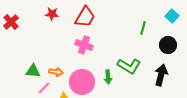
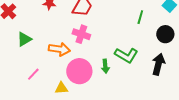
green triangle: (33, 71) -> (24, 39), moved, turned -35
orange arrow: (56, 72) -> (59, 49), moved, size x1.5
pink line: (44, 88) -> (33, 74), moved

